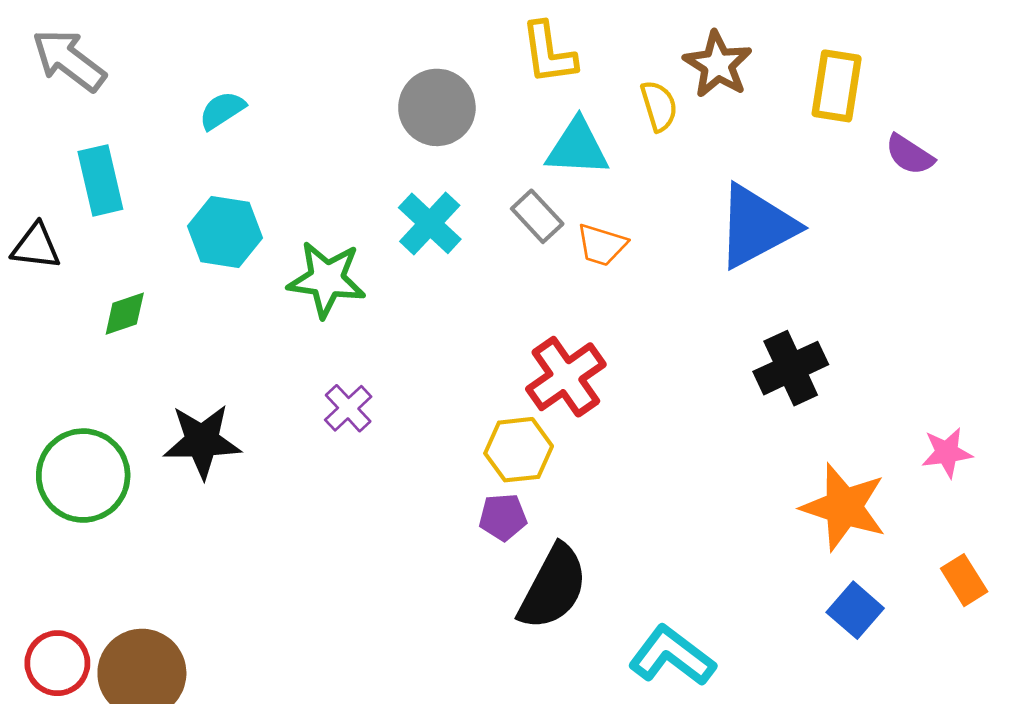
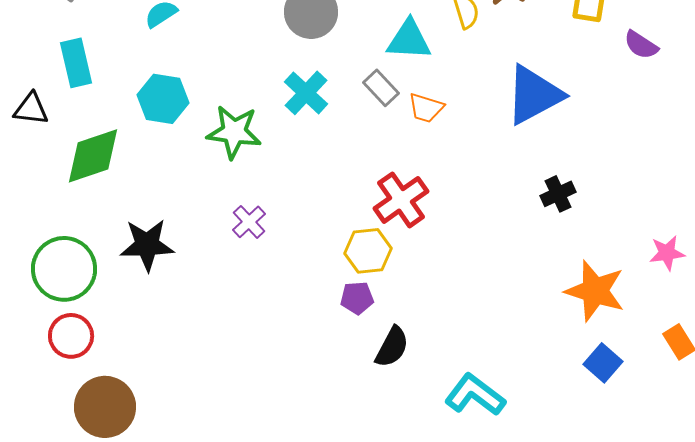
green diamond: (125, 314) -> (93, 156), size x1.8
black cross: (791, 368) -> (558, 194), size x0.7
black semicircle: (553, 587) -> (392, 347), size x0.7
red circle: (57, 663) -> (71, 336), moved

